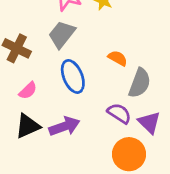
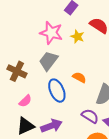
orange semicircle: (118, 58) -> (79, 77), moved

